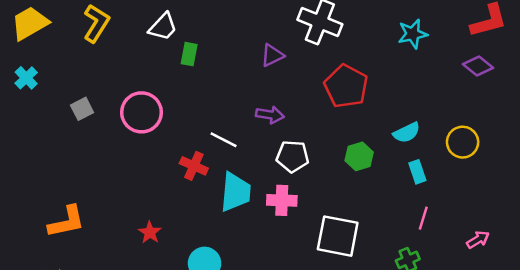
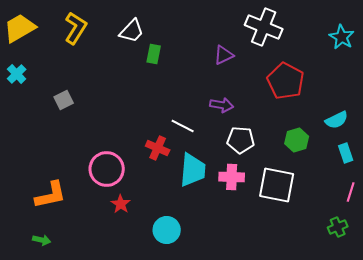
cyan star: (413, 34) -> (342, 37), turned -30
pink circle: (142, 112) -> (107, 169), moved
white square: (338, 236) -> (277, 185), moved

